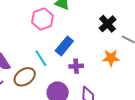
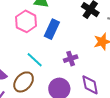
blue rectangle: (64, 46) -> (52, 29), moved

